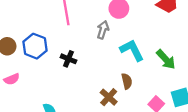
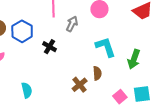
gray arrow: (103, 30) -> (72, 24), moved
green arrow: (166, 59) -> (134, 59), turned 54

